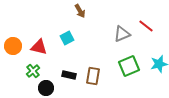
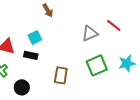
black rectangle: (69, 75) -> (31, 55), moved
black circle: (46, 88) -> (22, 87), moved

